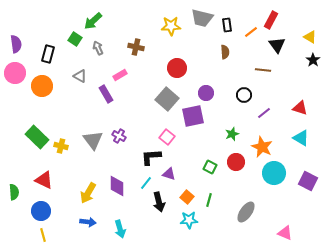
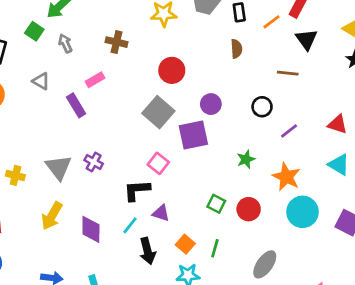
red circle: (236, 162) -> (249, 209), moved
yellow arrow: (88, 193) -> (52, 216), moved

